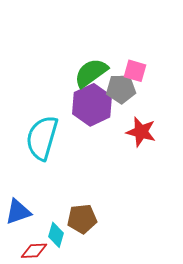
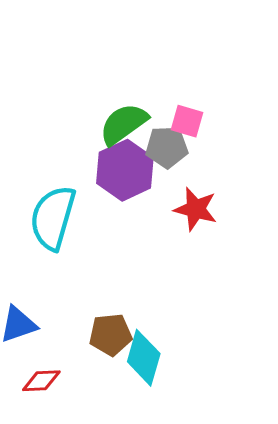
cyan diamond: (56, 235) -> (144, 358), moved, size x1.5

